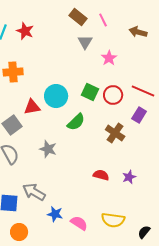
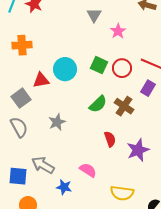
green semicircle: (76, 122) -> (98, 104), moved
gray star: (48, 149) -> (57, 122), turned 30
red semicircle: (101, 175) -> (110, 139), moved, turned 56
purple star: (129, 177) -> (138, 150), size x1.6
pink semicircle: (79, 223) -> (88, 170), moved

